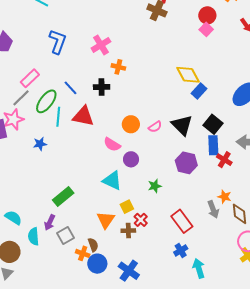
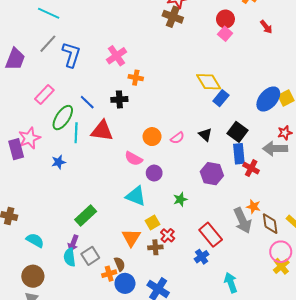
gray line: (21, 98) -> (48, 44), moved
black triangle: (182, 125) -> (205, 135), size x0.6
gray arrow: (213, 209) -> (242, 220), size x1.4
cyan semicircle: (34, 236) -> (70, 257), moved
blue cross: (181, 250) -> (202, 257), moved
orange cross: (83, 253) -> (109, 274), turned -32

